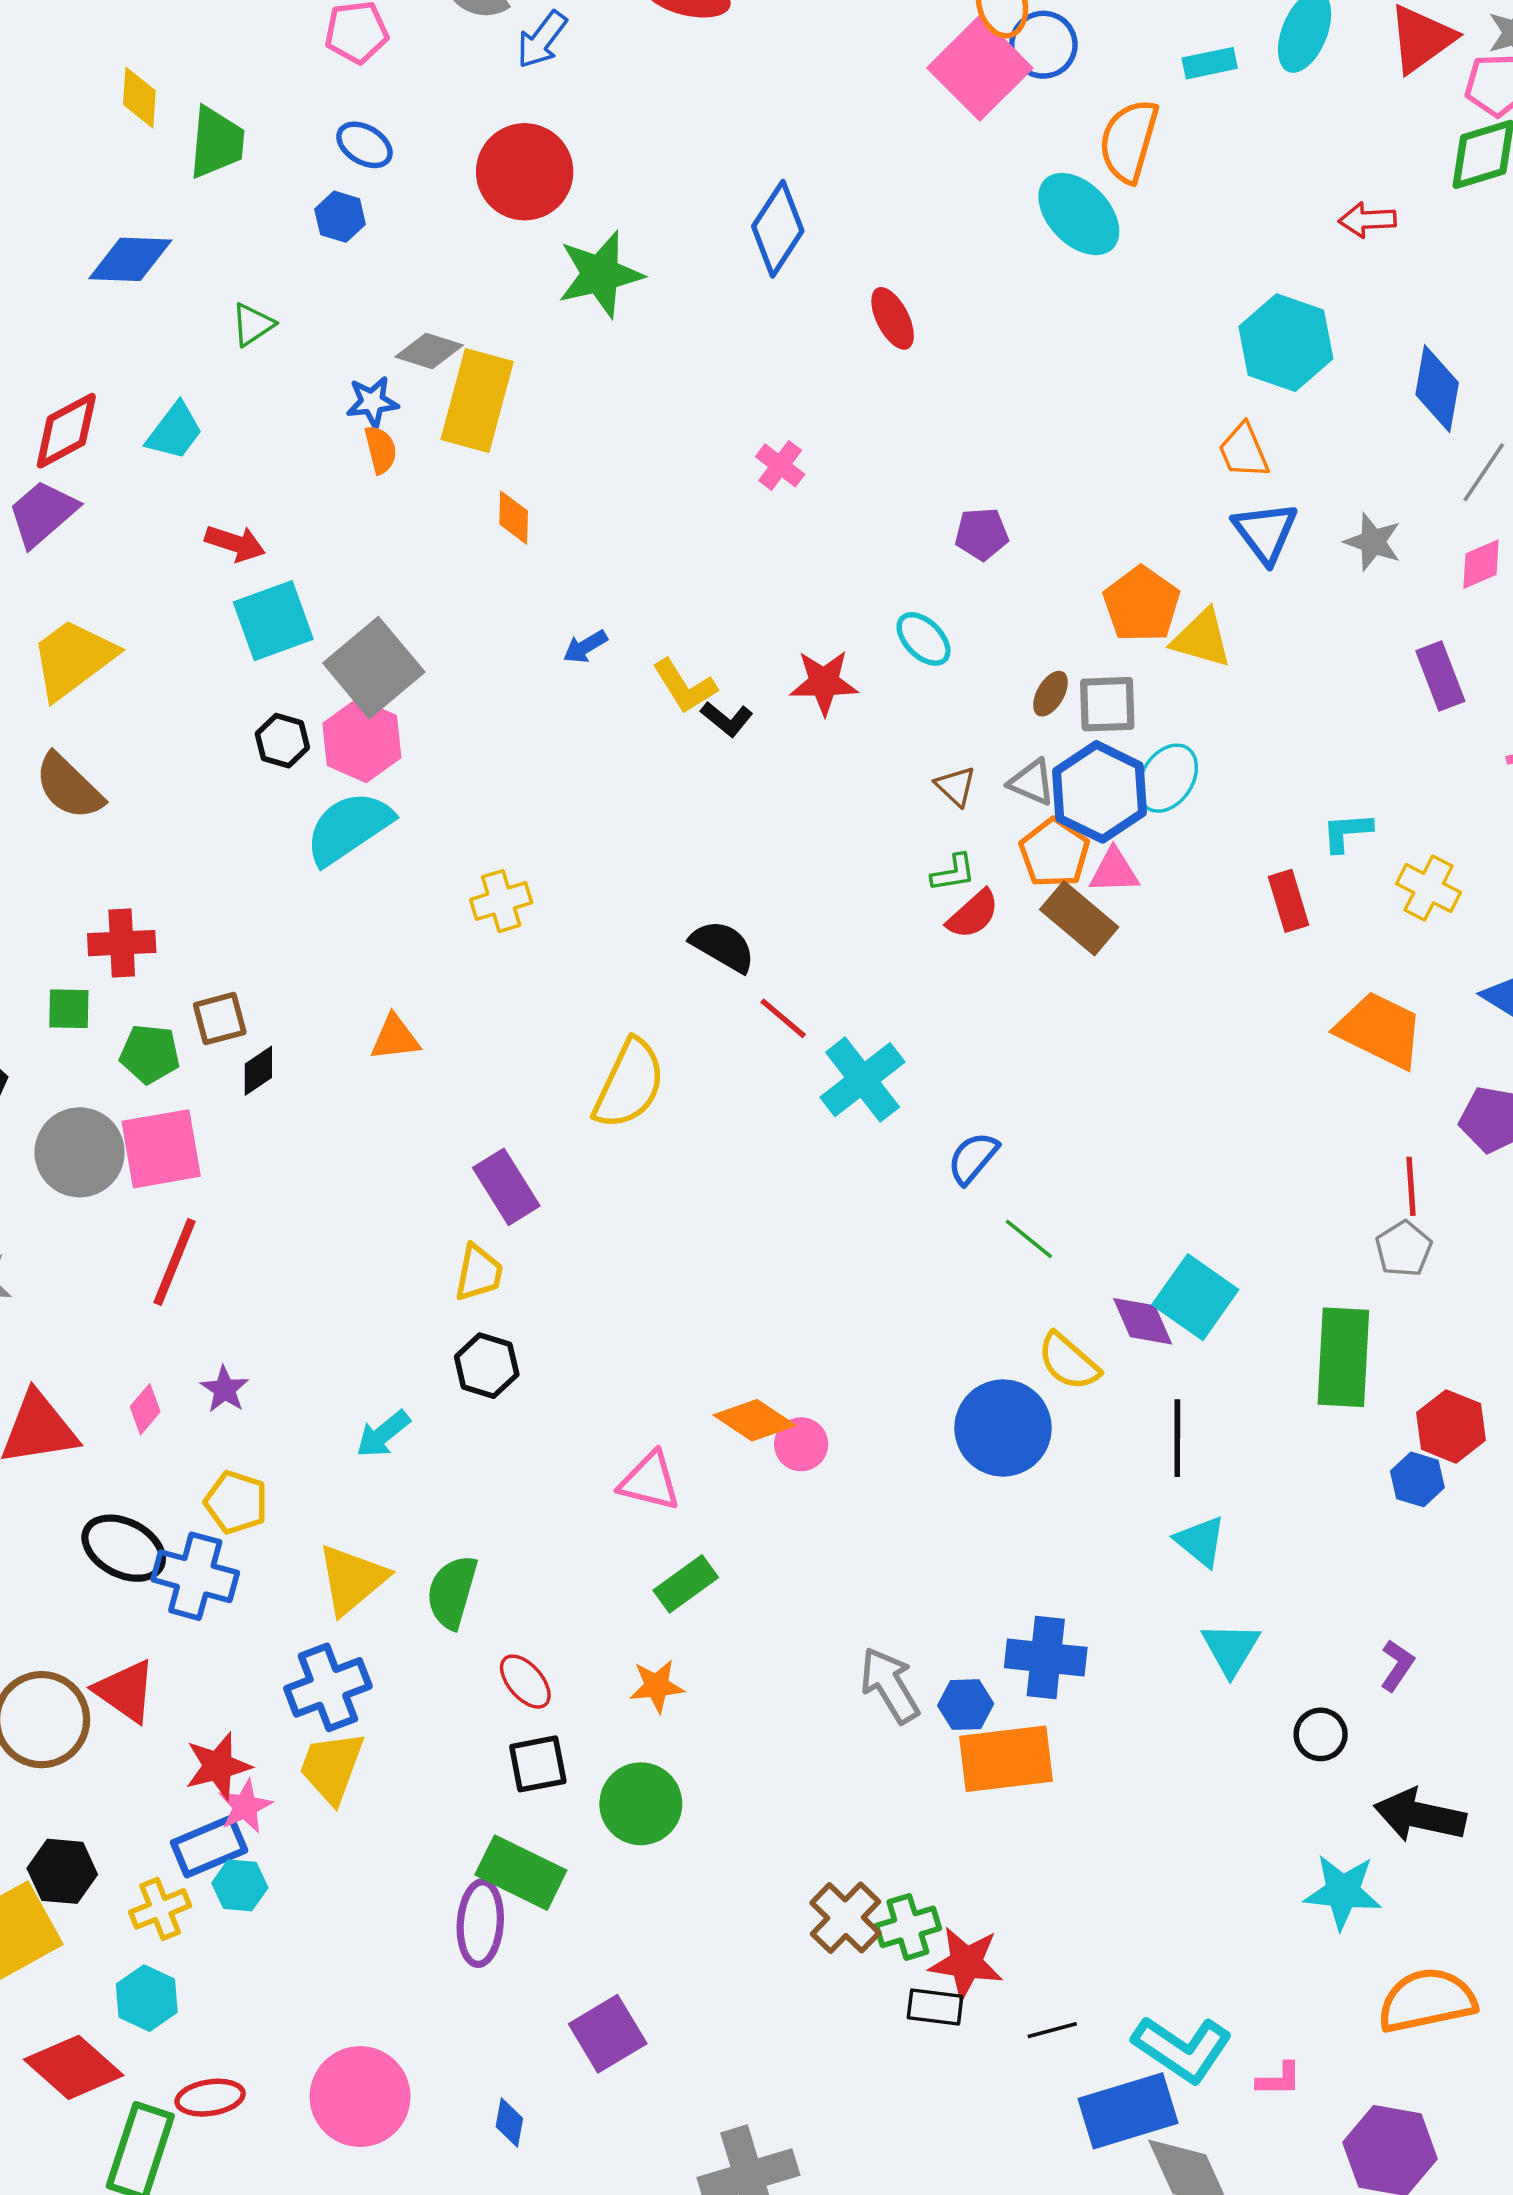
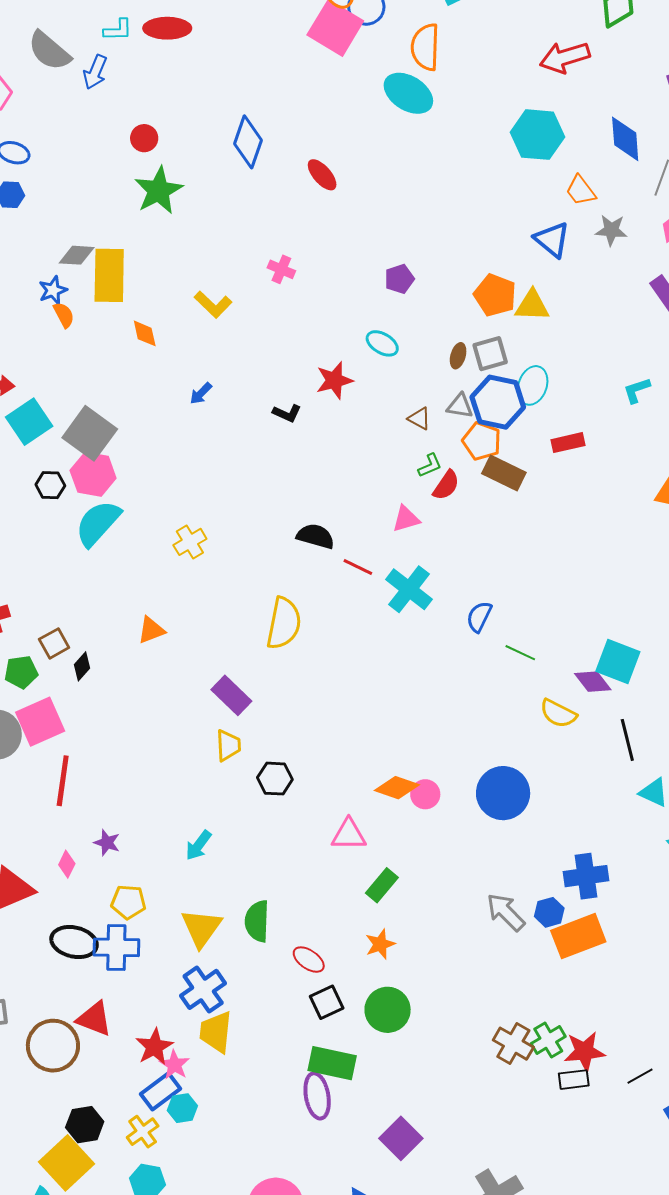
red circle: (525, 172) -> (144, 138), moved, size x0.5
red arrow: (1367, 220) -> (565, 57), size x1.6
orange trapezoid: (1244, 451) -> (581, 191), moved
yellow L-shape: (685, 686) -> (213, 304), moved
pink triangle: (1114, 871) -> (406, 519), moved
red rectangle: (1288, 901) -> (568, 443), moved, turned -72
black hexagon: (487, 1366) -> (275, 779), moved
blue circle: (1003, 1428) -> (503, 793), moved

